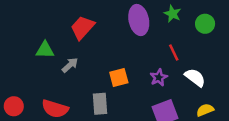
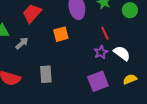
orange square: (119, 78) -> (61, 34), moved
purple star: (159, 78) -> (101, 52), moved

